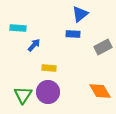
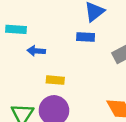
blue arrow: (34, 45) -> (36, 51), turned -128

